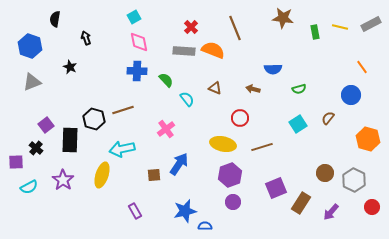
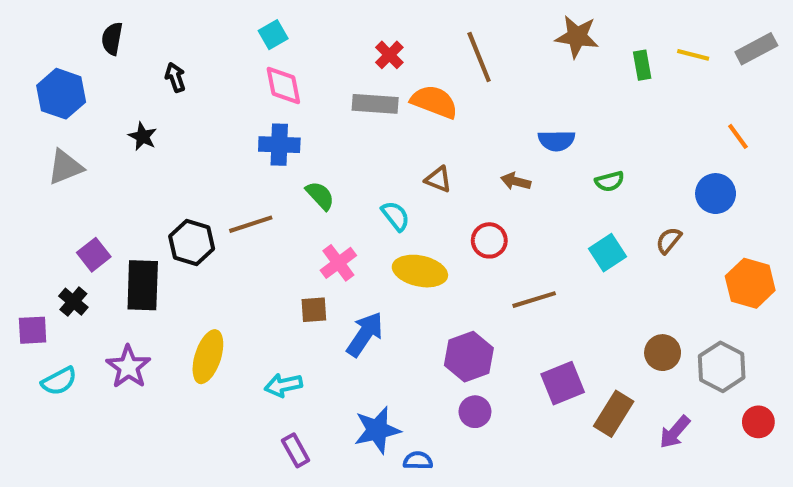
green semicircle: (166, 80) -> (320, 196), moved
cyan semicircle: (187, 99) -> (395, 216), moved
yellow ellipse: (223, 144) -> (420, 271), moved
cyan arrow: (122, 149) -> (283, 385), moved, size x0.7
brown square: (154, 175) -> (314, 310), moved
purple rectangle: (135, 211) -> (296, 450), moved

